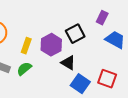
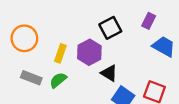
black square: (75, 34) -> (110, 28), moved

